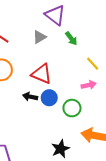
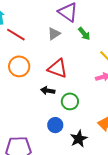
blue circle: (49, 98) -> (55, 125), moved
green circle: (72, 108) -> (70, 101), moved

